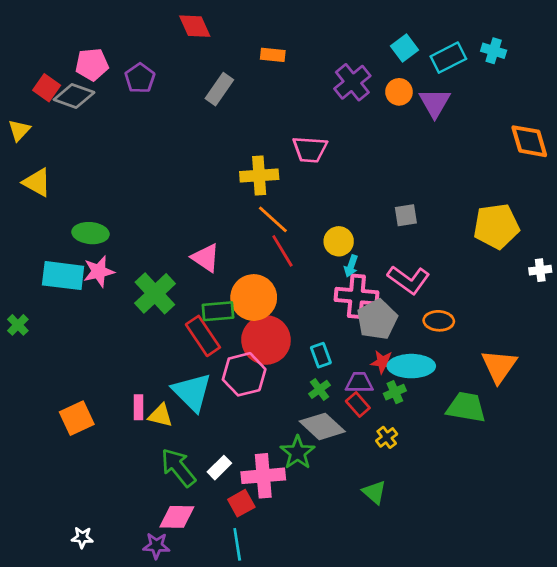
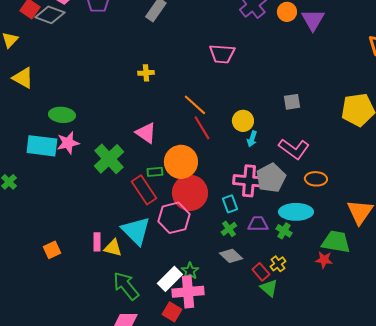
yellow cross: (259, 175) -> (146, 73), moved, size x0.6
pink cross: (356, 296) -> (249, 181), moved
green rectangle: (218, 311) -> (155, 172), size x0.7
red star: (383, 362) -> (324, 260), moved
green cross: (395, 392) -> (284, 231), turned -35
red rectangle: (358, 404) -> (261, 272), moved
orange square: (77, 418) -> (52, 250), size x0.7
gray diamond: (322, 426) -> (231, 256), size x0.7
green star: (298, 452) -> (190, 271), moved, size x0.7
white rectangle: (219, 468) -> (170, 279), moved, size x1.4
green triangle: (374, 492) -> (269, 288), moved
red square: (241, 503) -> (172, 312), turned -30

